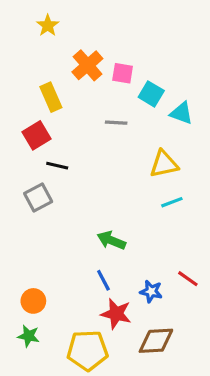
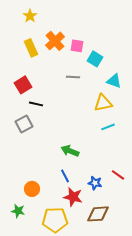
yellow rectangle: (51, 97) -> (31, 48), moved
cyan triangle: (181, 113) -> (114, 81), moved
orange circle: (33, 301) -> (32, 189), moved

